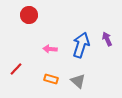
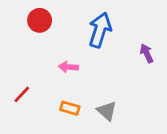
blue arrow: (81, 45) -> (100, 30), moved

